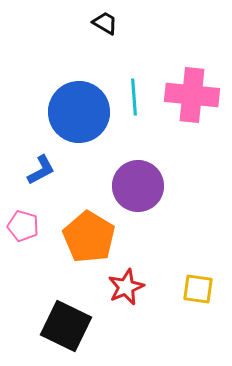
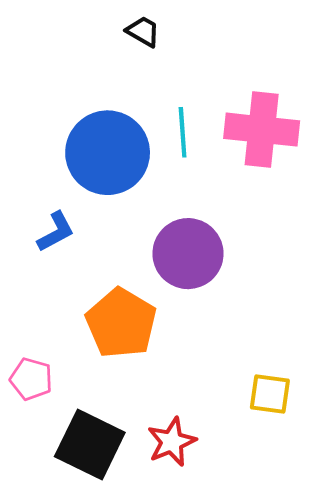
pink pentagon: (23, 226) -> (31, 379), moved
red star: (126, 287) -> (172, 442), moved

